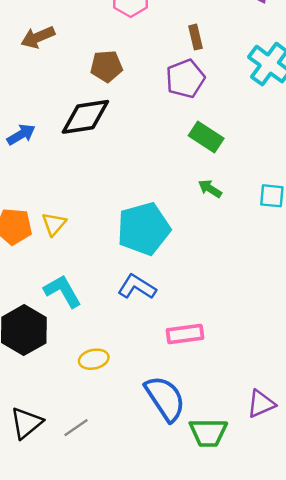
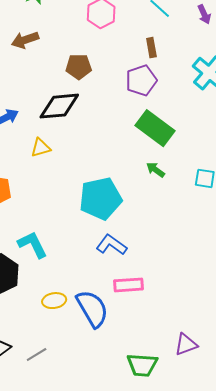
green rectangle: (206, 137) -> (155, 128), size x1.4
yellow triangle: (54, 224) -> (41, 148), moved, turned 30
blue L-shape: (137, 287) -> (111, 245), moved
blue semicircle: (165, 398) -> (92, 309), moved

